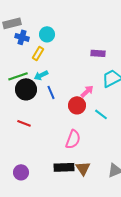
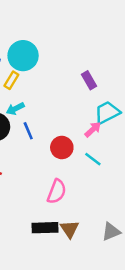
cyan circle: (47, 34) -> (23, 56), size x1.5
purple rectangle: (98, 53) -> (89, 80), turned 56
pink arrow: (87, 91) -> (93, 129), moved

